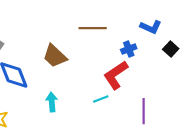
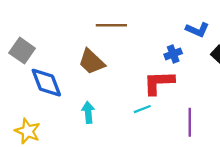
brown line: (93, 28) -> (111, 25), moved
red L-shape: (116, 75) -> (159, 83), turned 32

